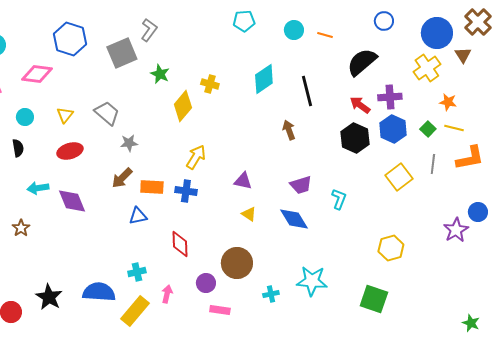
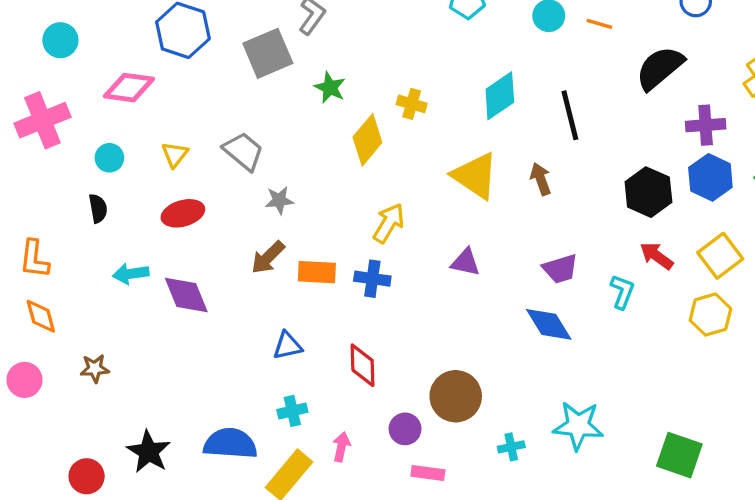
red arrow: (360, 105) -> (657, 256), moved
yellow triangle: (249, 214) -> (475, 176), moved, size x2.0
blue triangle: (138, 216) -> (287, 346), moved
brown star: (21, 228) -> (95, 368), moved, turned 30
yellow hexagon: (391, 248) -> (710, 315), moved

